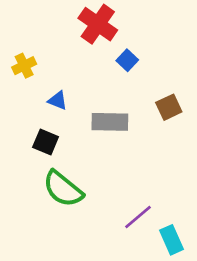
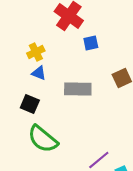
blue square: (127, 60) -> (91, 43), turned 35
yellow cross: (24, 66) -> (36, 52), moved

